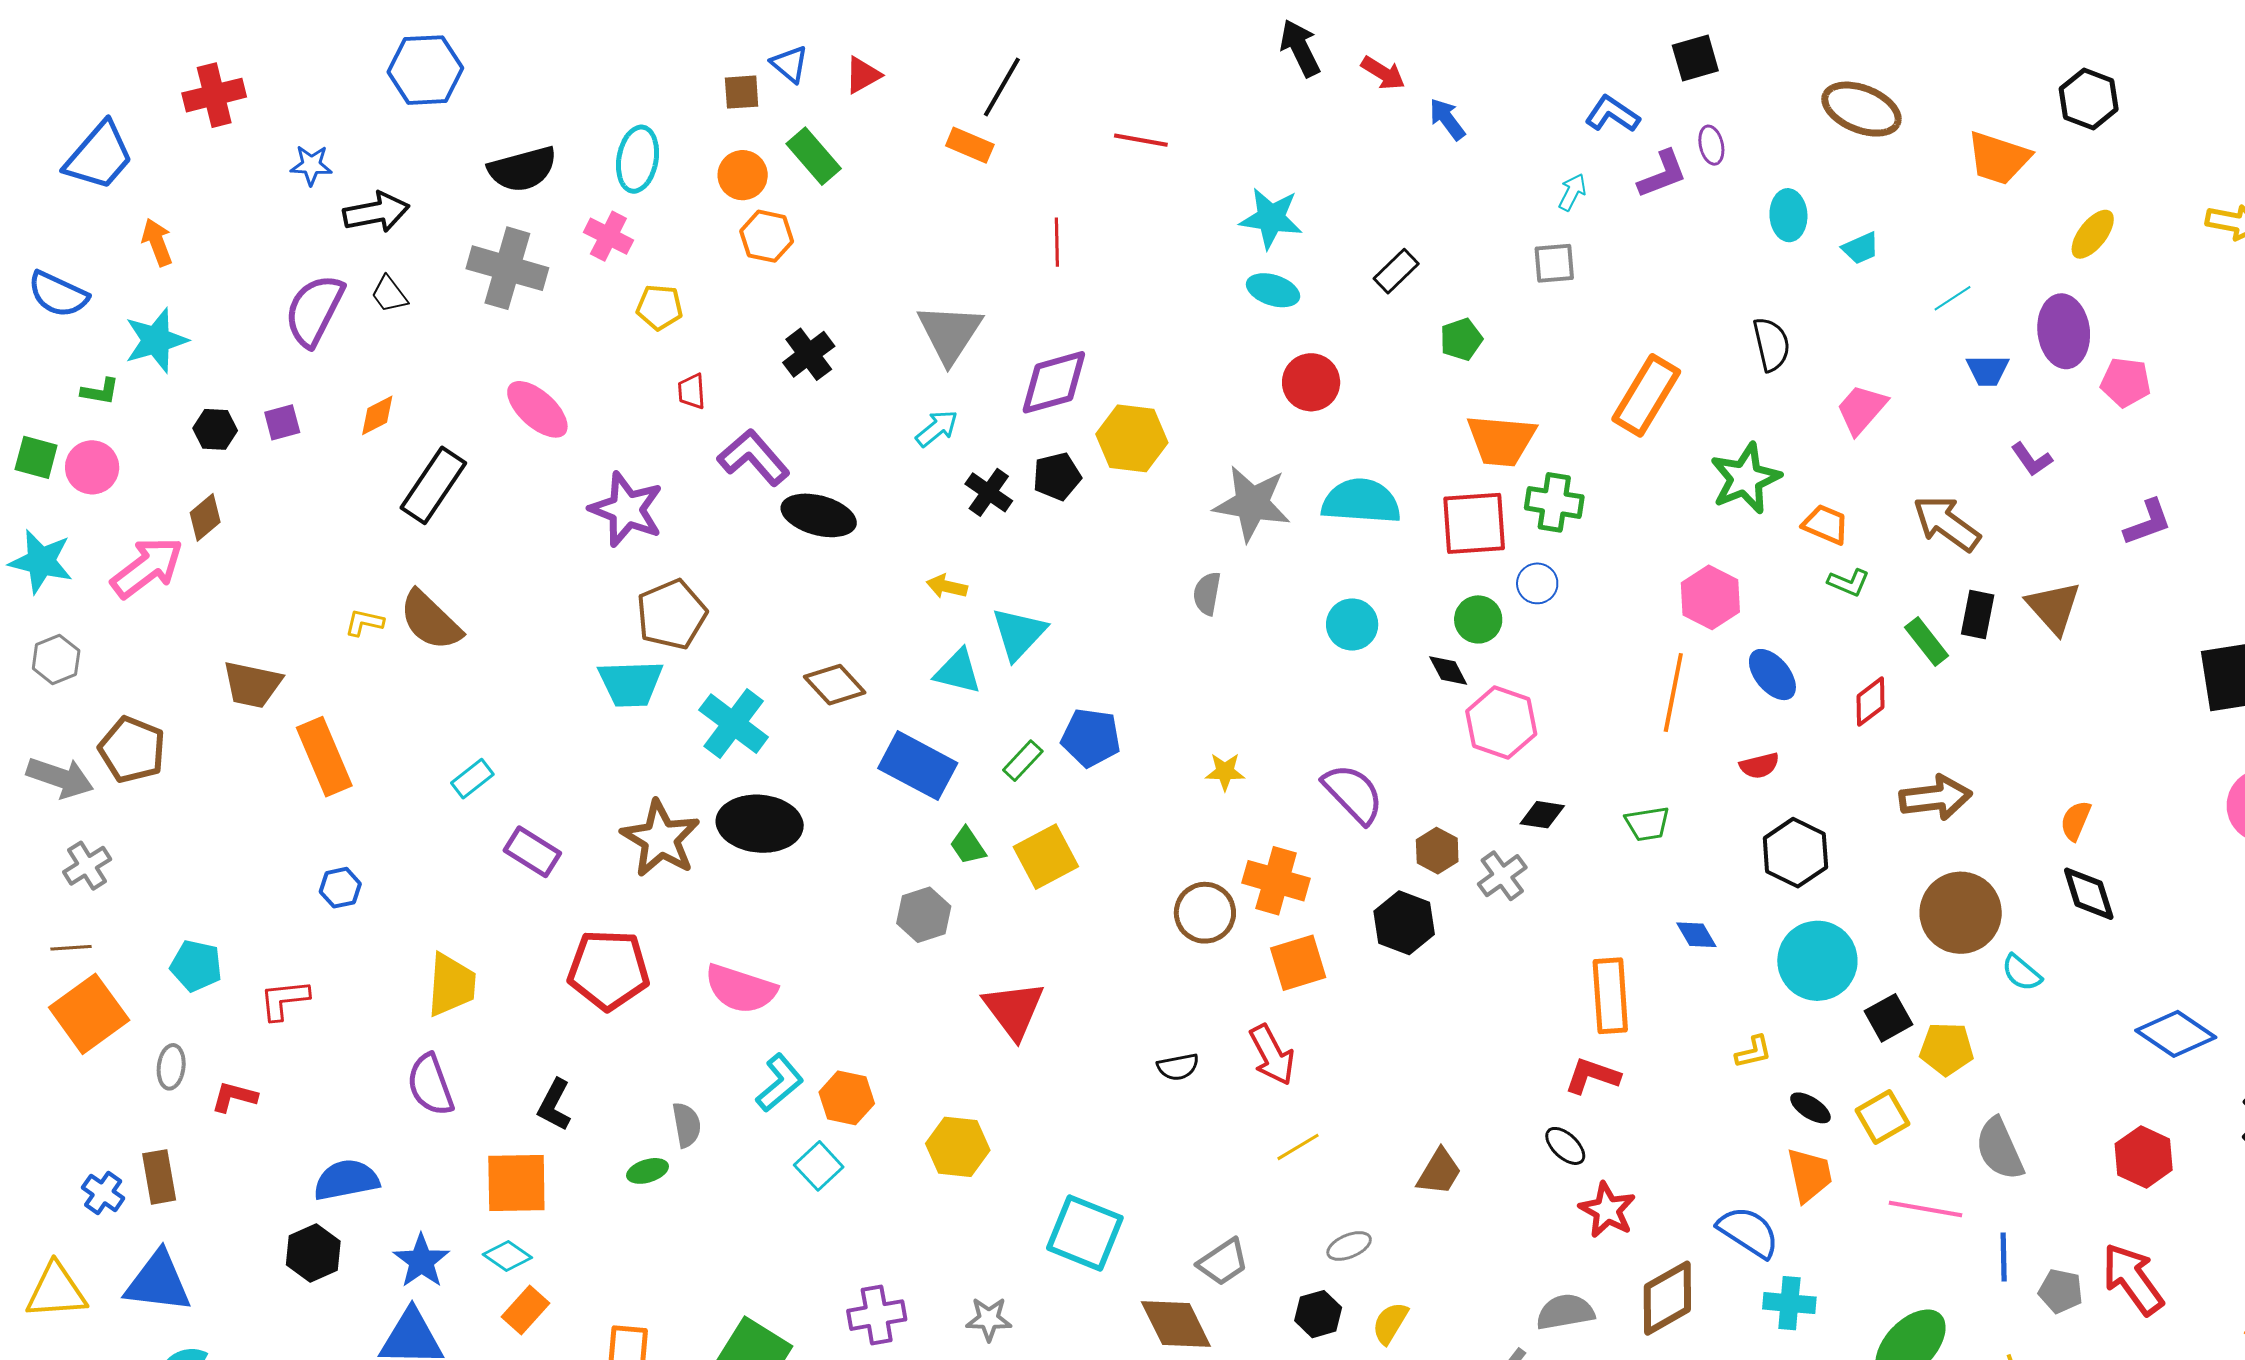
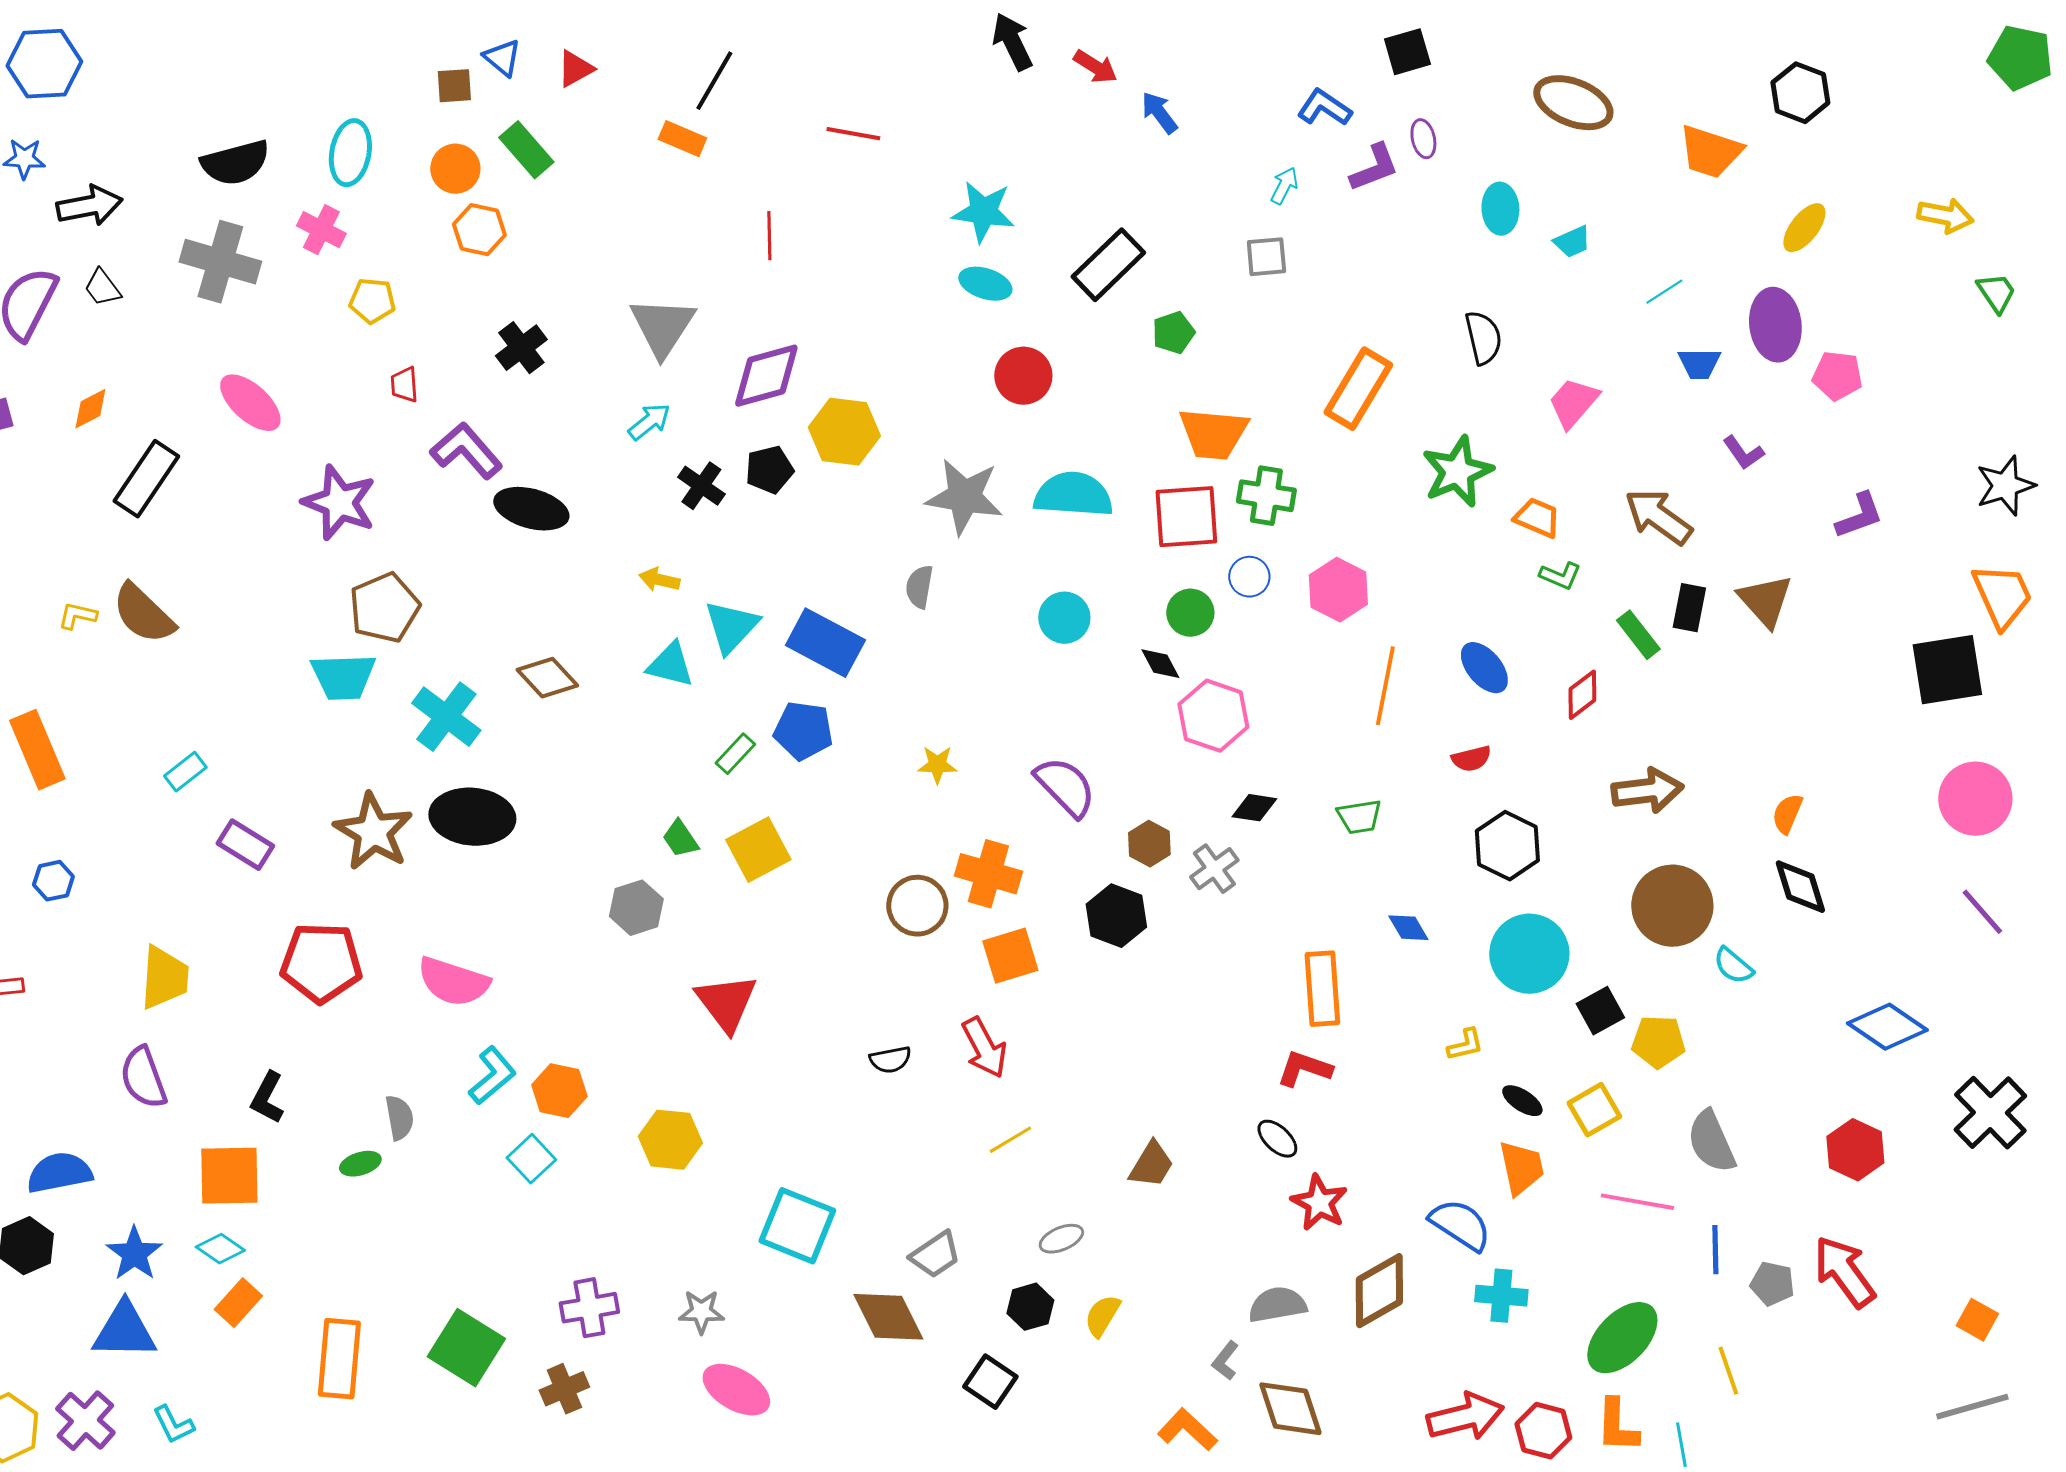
blue hexagon: (425, 70) -> (44, 64), moved
black rectangle: (1396, 271) -> (1108, 265), size x1.6
pink hexagon: (1710, 597) -> (1338, 590), moved
blue rectangle: (918, 766) -> (825, 643), moved

